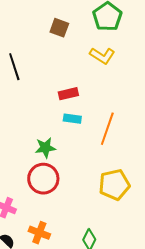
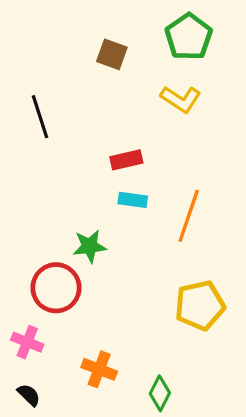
red circle: (43, 179) -> (56, 288), moved
orange cross: (39, 233) -> (99, 369), moved

